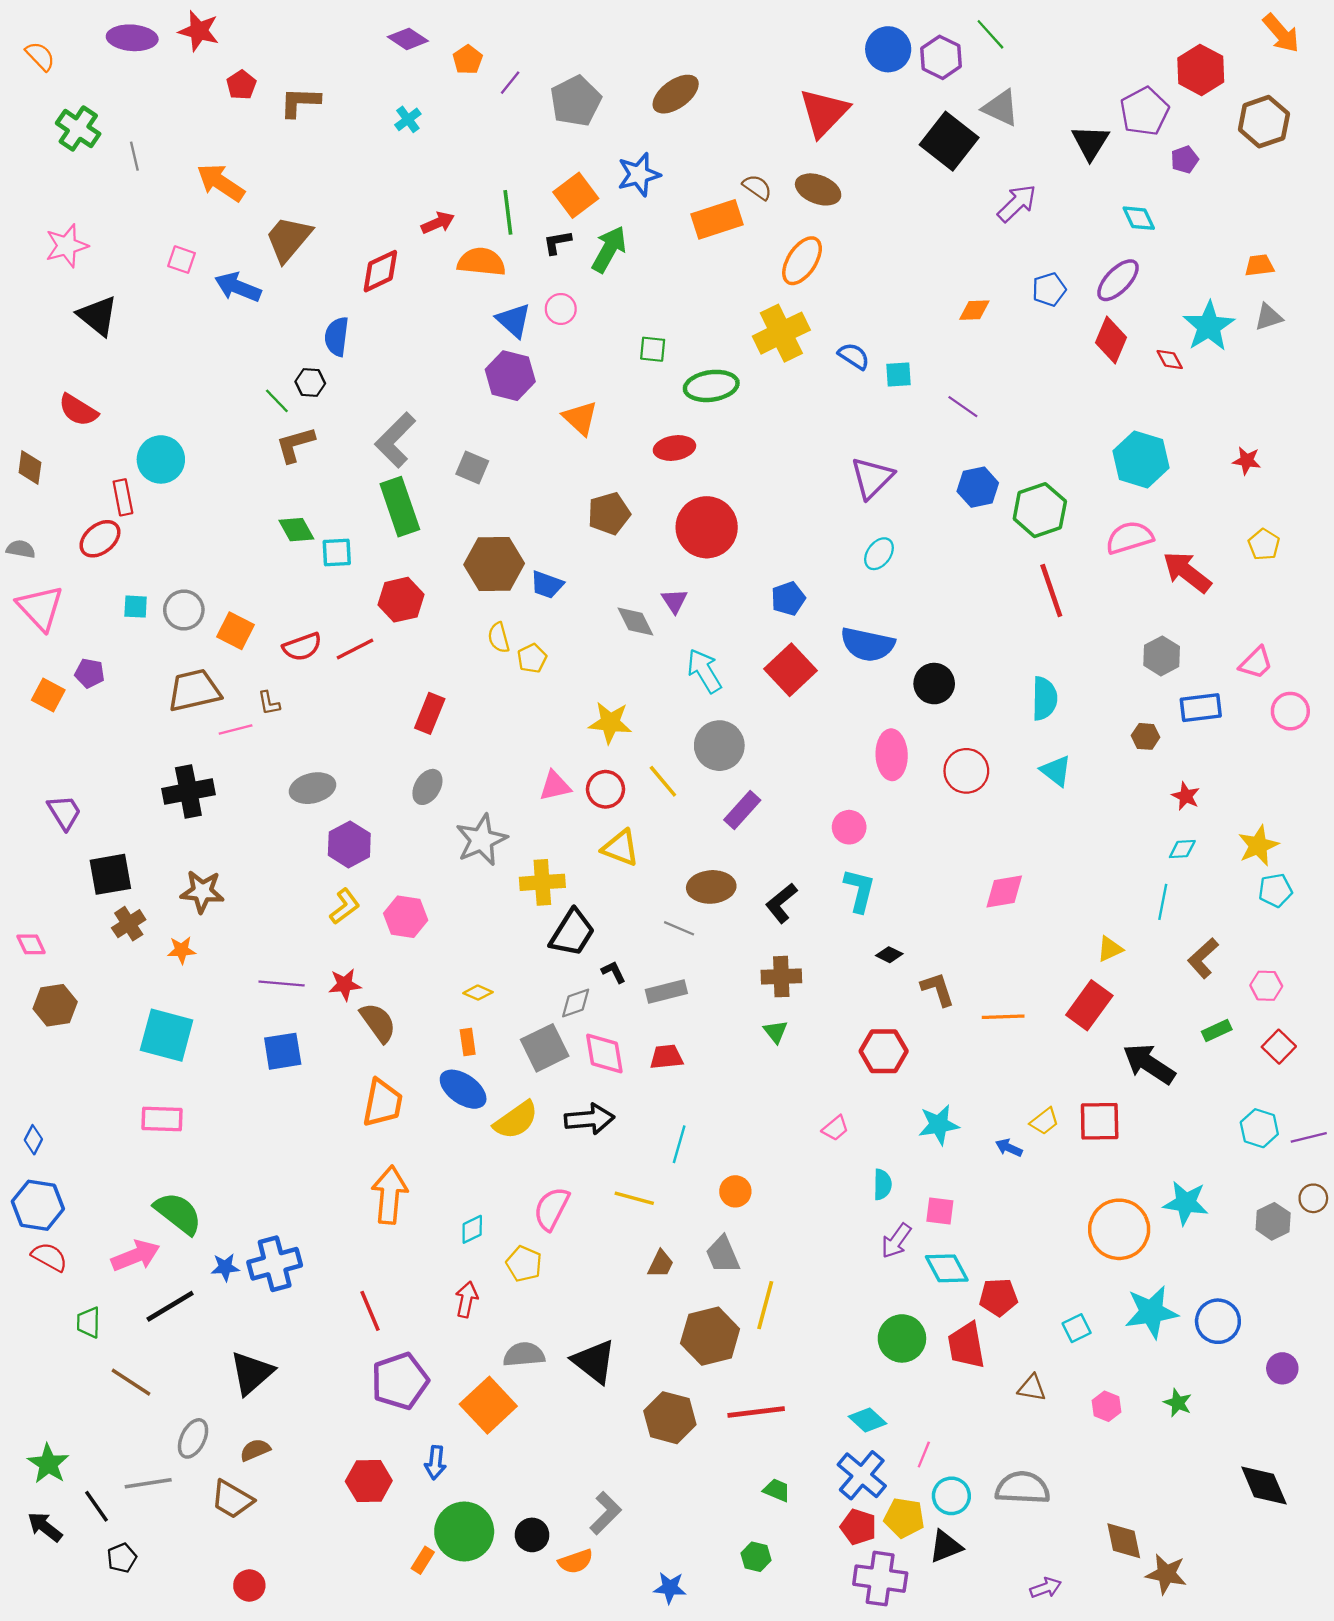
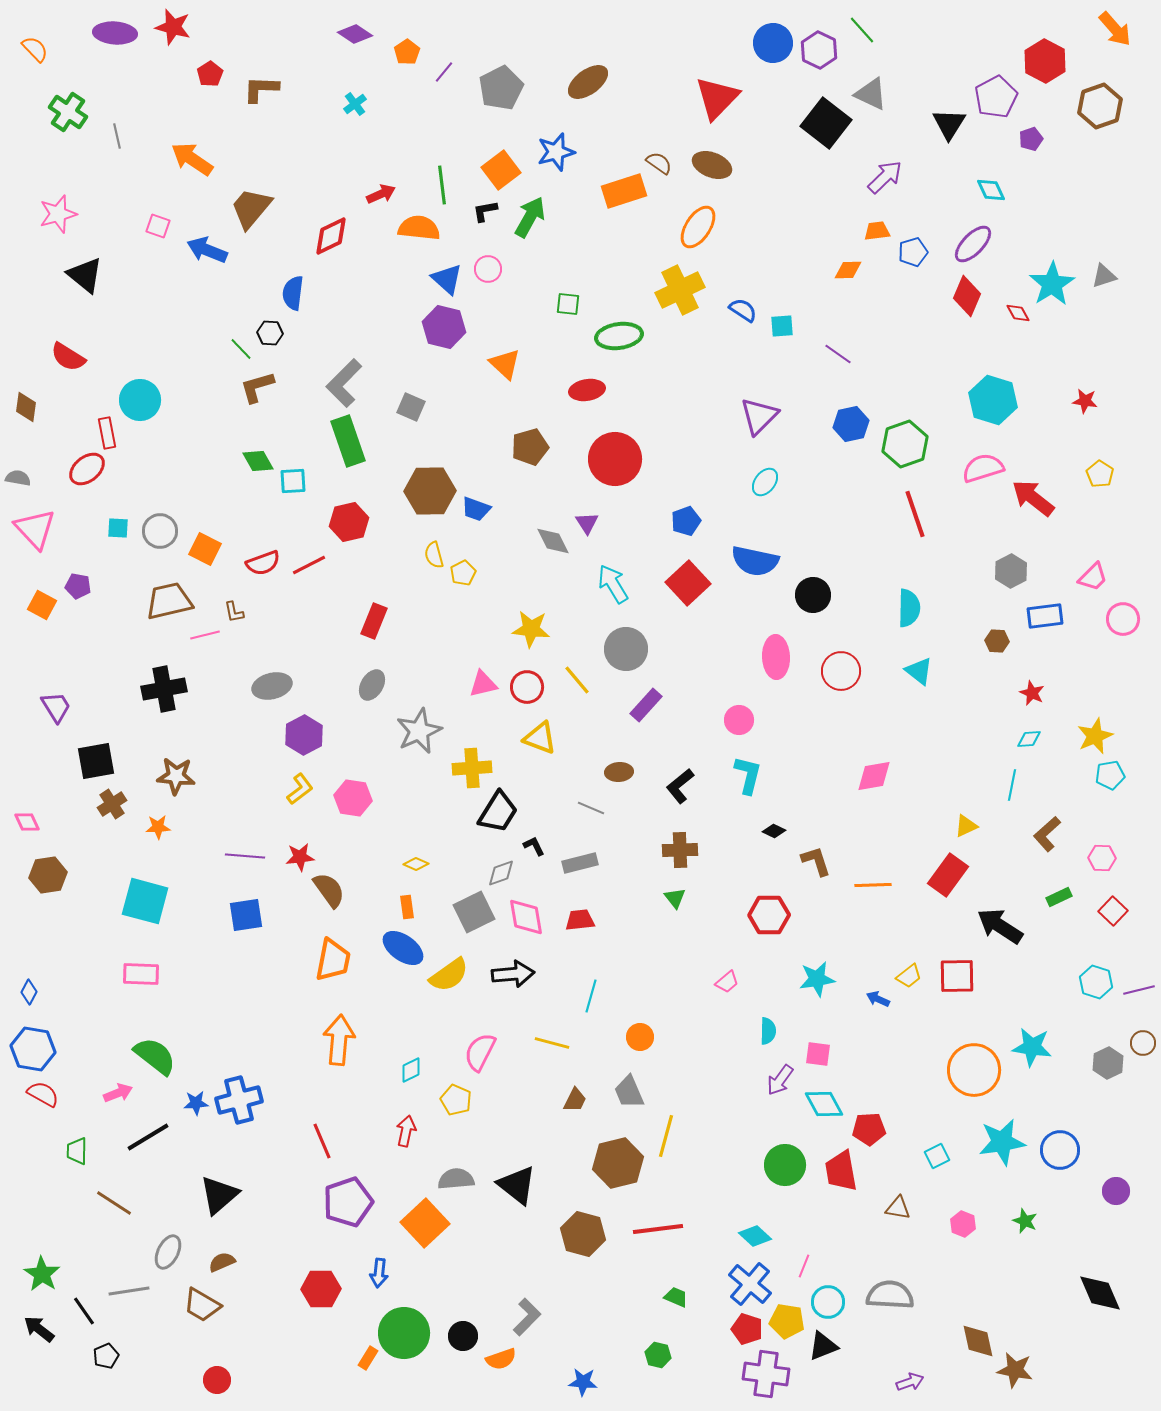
orange trapezoid: (1259, 265) -> (877, 231), moved
brown ellipse: (711, 887) -> (619, 772), size x0.7
pink arrow: (136, 1256) -> (118, 1093), size x0.7

